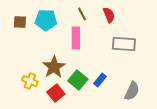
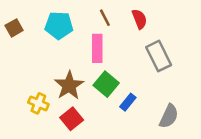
brown square: (20, 22) -> (14, 28), moved, turned -32
gray rectangle: (124, 44) -> (159, 56), turned 60
green square: (78, 80) -> (106, 84), moved

